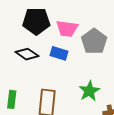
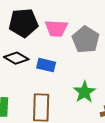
blue rectangle: (59, 53) -> (46, 65), moved

